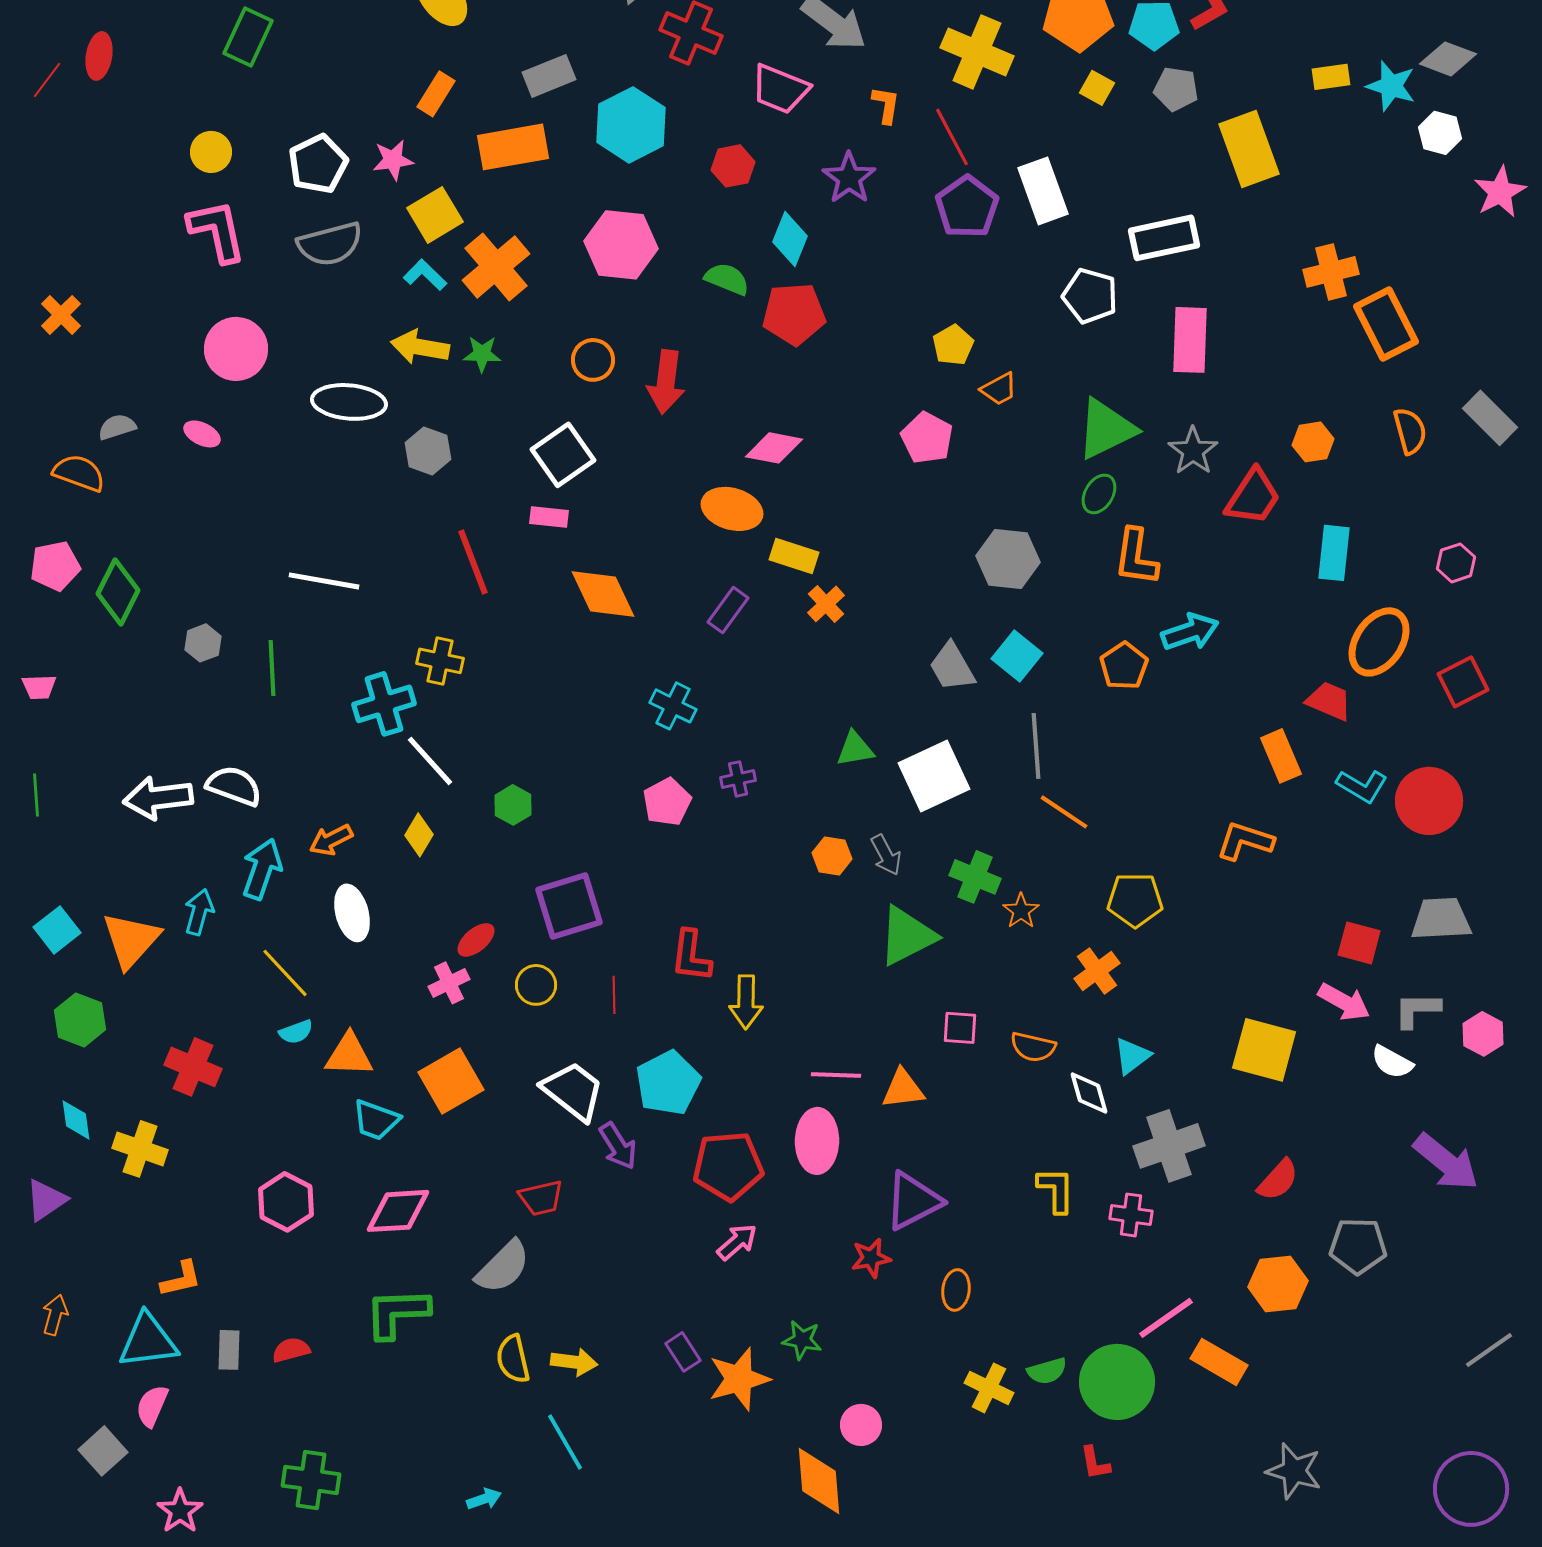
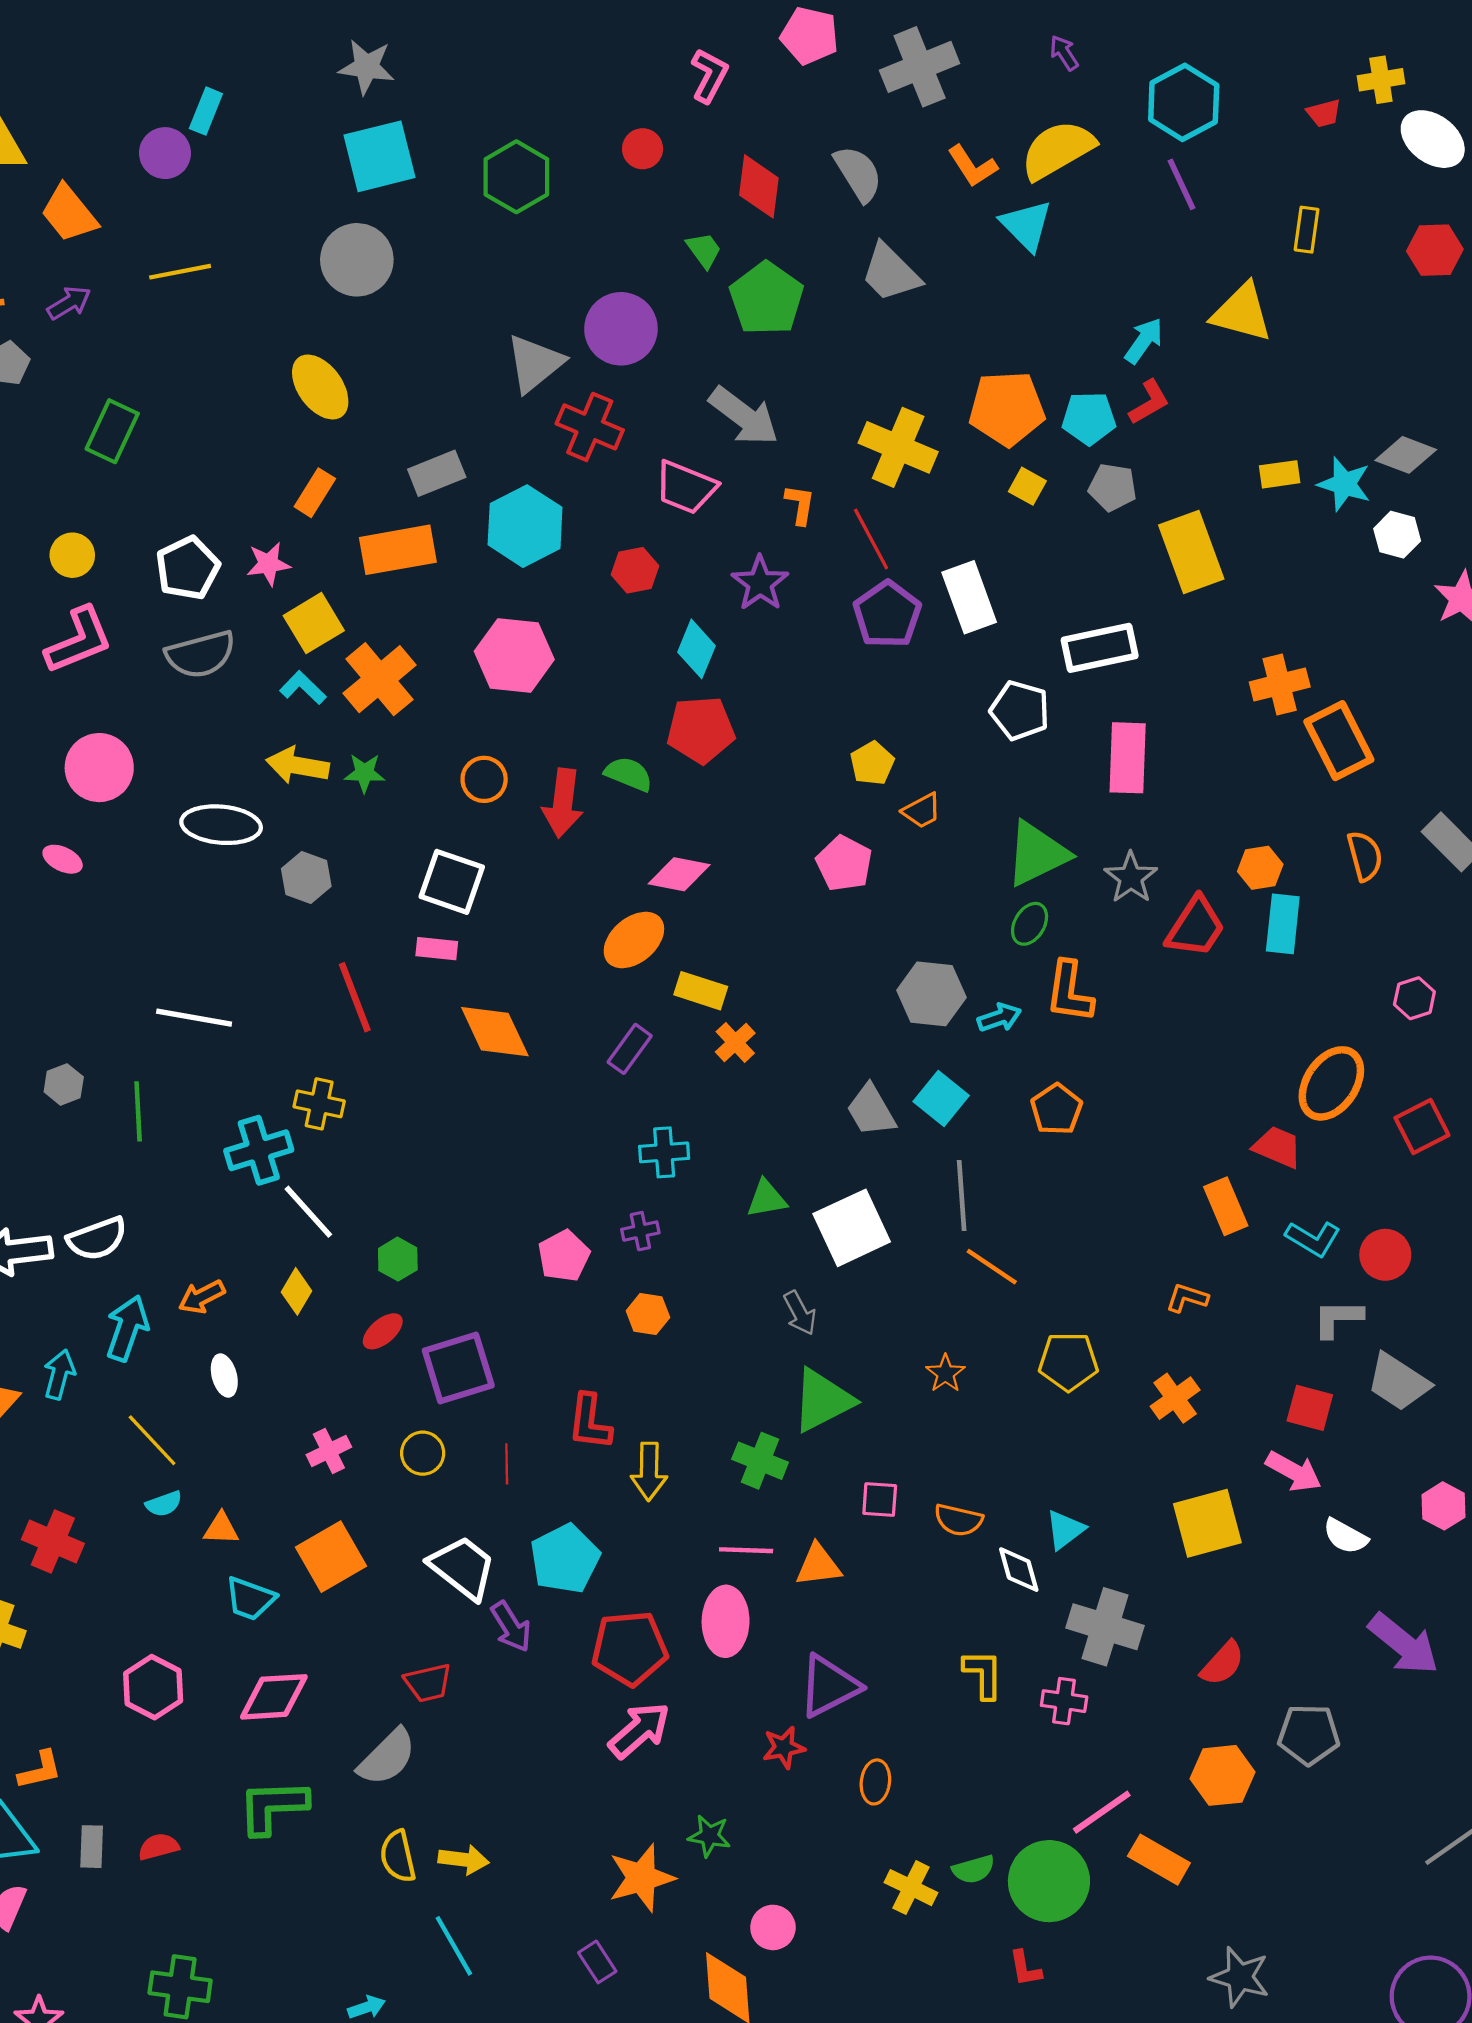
pink L-shape: (217, 231) -> (79, 640), turned 80
green semicircle: (727, 279) -> (629, 774), moved
white square: (563, 455) -> (452, 882), turned -36
orange ellipse: (732, 509) -> (634, 940), turned -56
cyan rectangle: (1334, 553) -> (1283, 924), moved
cyan arrow: (1190, 632) -> (999, 1018), moved, size x0.7
cyan cross: (673, 706) -> (664, 1152), moved, turned -30
white semicircle: (234, 786) -> (97, 1239), turned 140
red circle: (1429, 801) -> (1385, 1255), size x0.7
orange L-shape: (1245, 841) -> (1187, 1298), size x0.7
orange hexagon: (832, 856) -> (648, 1314), moved
green cross: (975, 877) -> (760, 1461), moved
white ellipse: (352, 913) -> (224, 1376), size x0.7
gray trapezoid: (1441, 919) -> (1398, 1382), turned -144
red ellipse: (476, 940) -> (383, 1331), moved
orange cross: (1097, 971) -> (1175, 1398), moved
gray L-shape: (1417, 1010) -> (1338, 1318), moved
yellow square: (1264, 1050) -> (1207, 1523), turned -30
orange triangle: (349, 1055) -> (221, 1529), size x0.7
gray cross: (1169, 1146) -> (1105, 1627), turned 36
pink arrow: (737, 1242) -> (639, 1730), size x1.4
purple rectangle: (683, 1352) -> (597, 1962), moved

